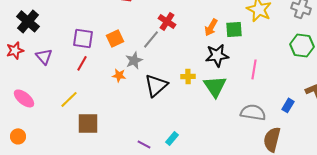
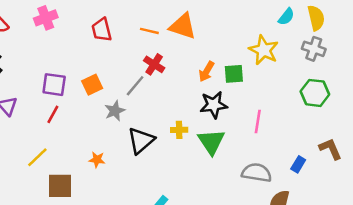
orange star: (119, 75) -> (97, 160), moved

